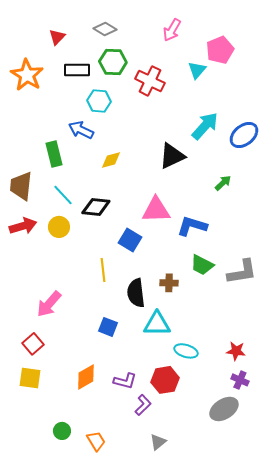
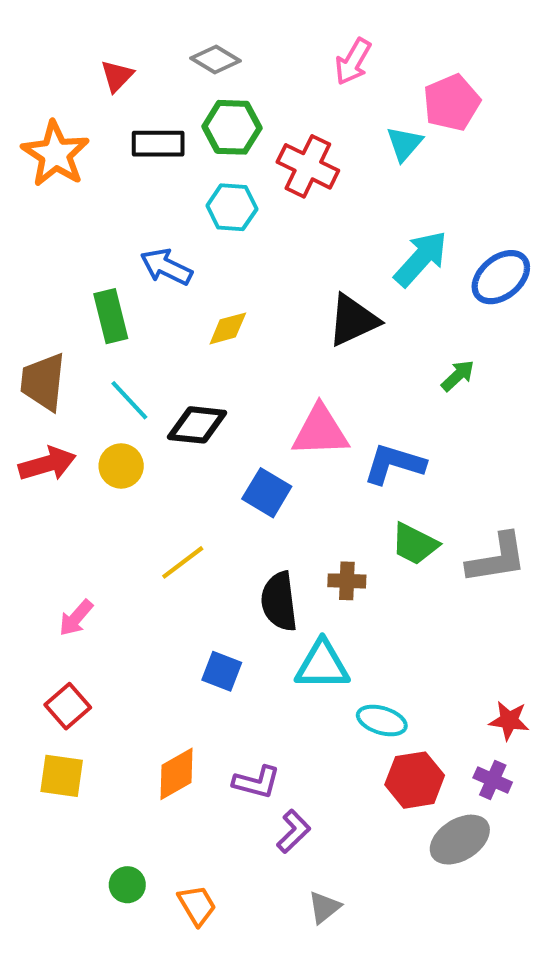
cyan hexagon: (99, 101) -> (232, 207), moved
yellow line: (103, 270) -> (183, 562), moved, turned 60
pink arrow: (49, 304) -> (76, 618), moved, size x0.7
red star: (236, 351) -> (509, 720), moved
red hexagon: (165, 380) -> (415, 780), moved

